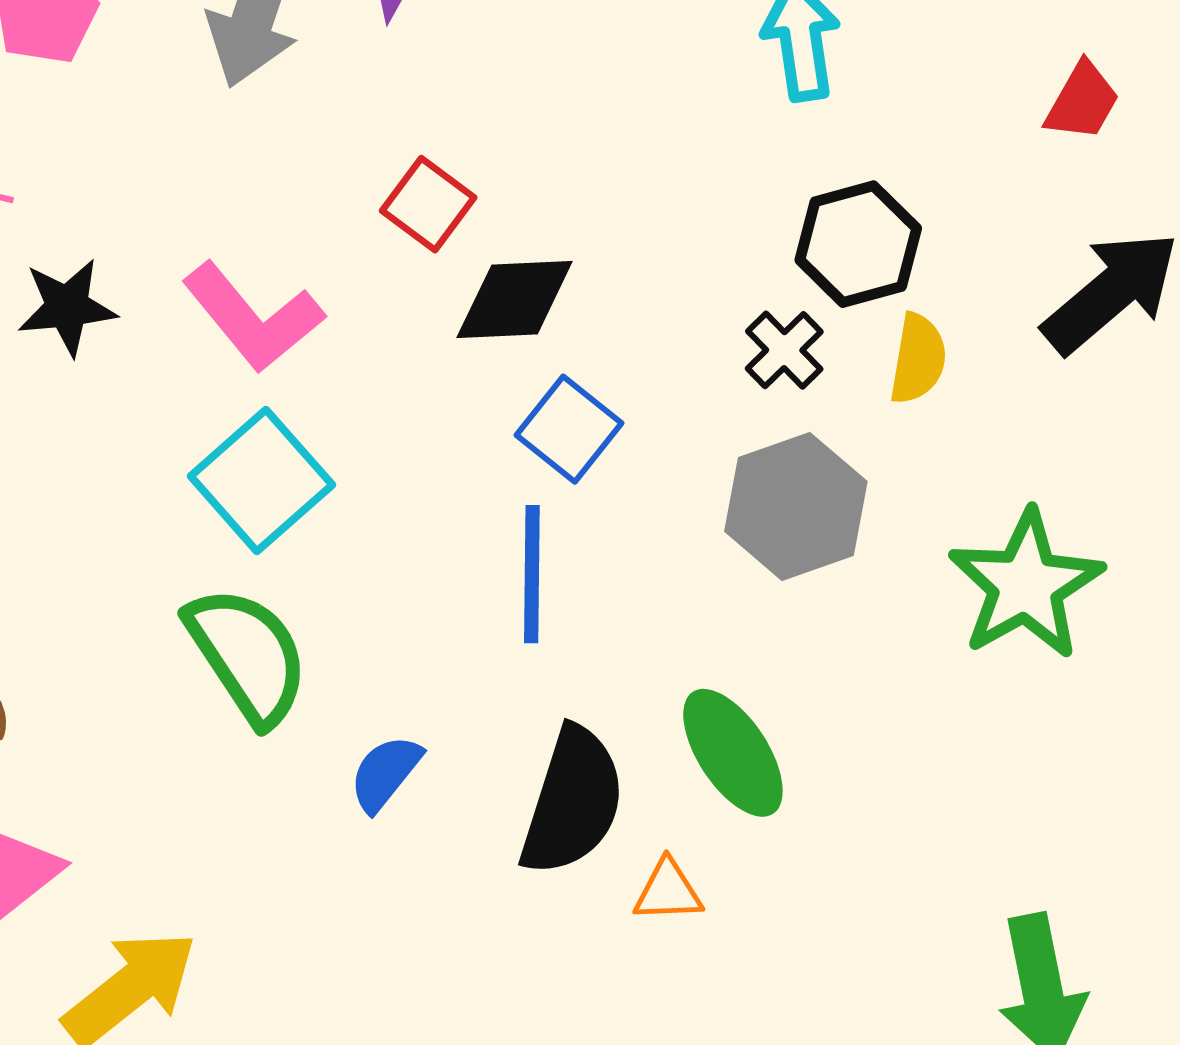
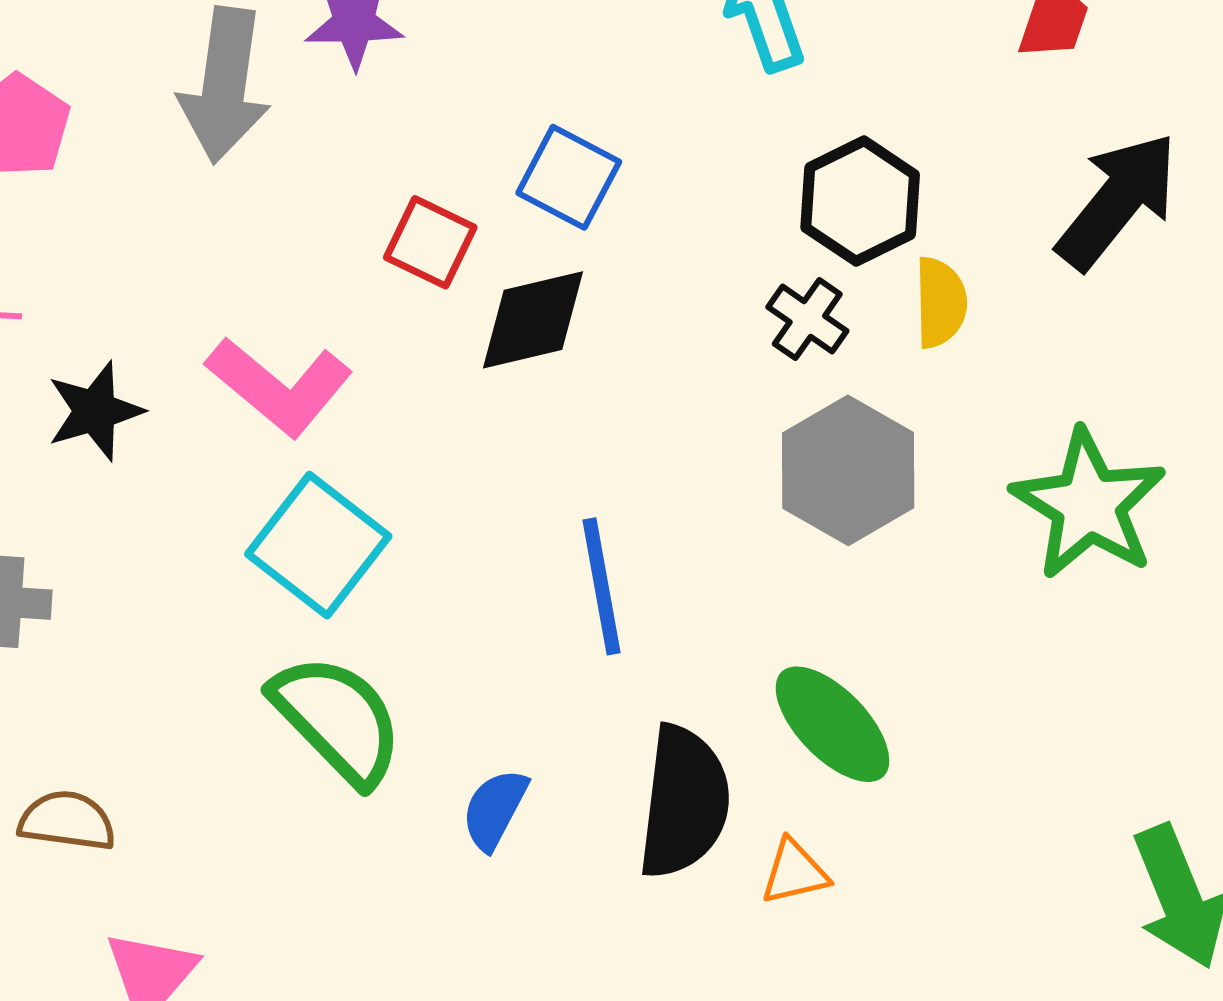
blue square: (569, 429) -> (569, 177), moved

